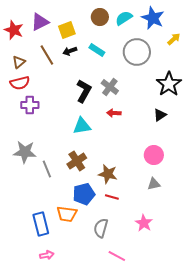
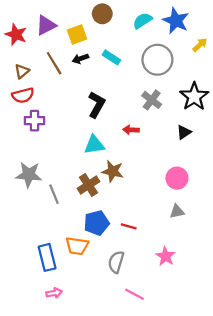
brown circle: (100, 17) -> (102, 14), moved
gray cross: (110, 87) -> (152, 100), moved
brown star: (108, 174) -> (113, 171), moved

